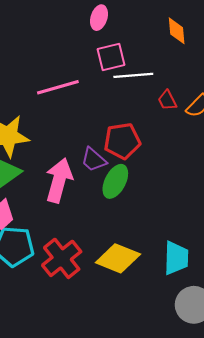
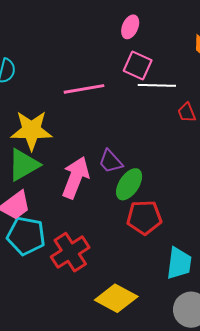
pink square: (111, 57) -> (138, 65), turned 32
red pentagon: (122, 141) -> (144, 217), moved
yellow diamond: (118, 258) -> (116, 298), moved

